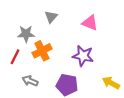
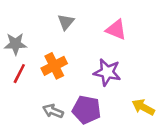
gray star: (26, 34) -> (15, 44), moved
gray arrow: (30, 81) -> (53, 111), moved

